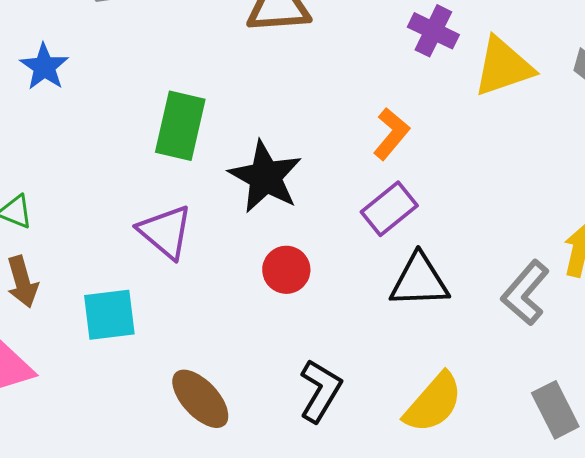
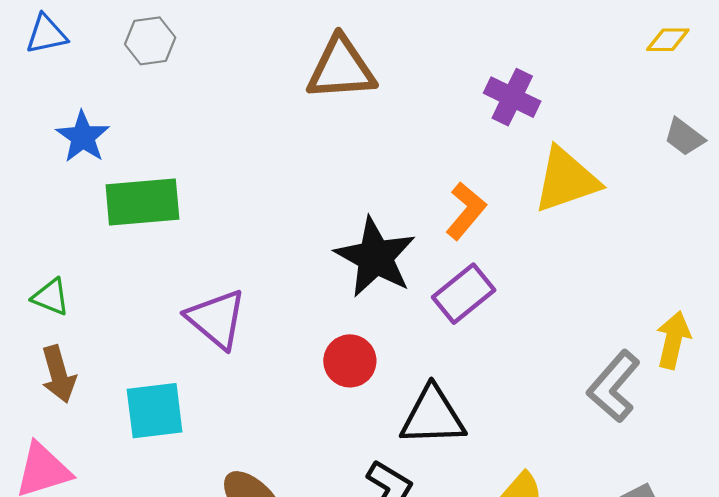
yellow triangle: (503, 67) -> (566, 180), moved
green rectangle: (180, 126) -> (142, 202), moved, turned 72
black star: (265, 177) -> (375, 257), moved
black triangle: (419, 281) -> (433, 416), moved

